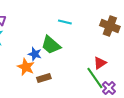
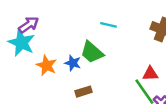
red triangle: (100, 63) -> (150, 74), turned 32
orange star: (26, 67) -> (47, 65), moved

